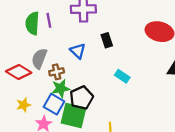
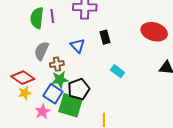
red diamond: (19, 72) -> (23, 78), moved

